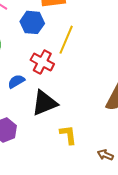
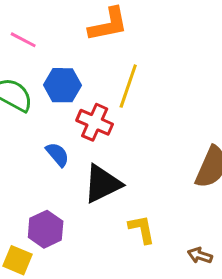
blue hexagon: (32, 22) -> (62, 85), moved
blue semicircle: (16, 81) -> (57, 154), turned 84

